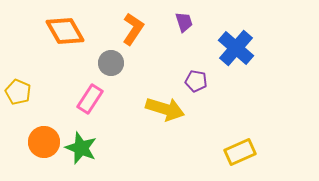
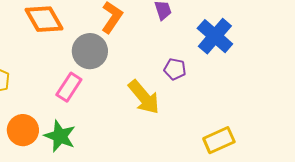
gray circle: (111, 63) -> (90, 51), size x1.4
yellow arrow: (165, 109) -> (144, 97), turned 33

